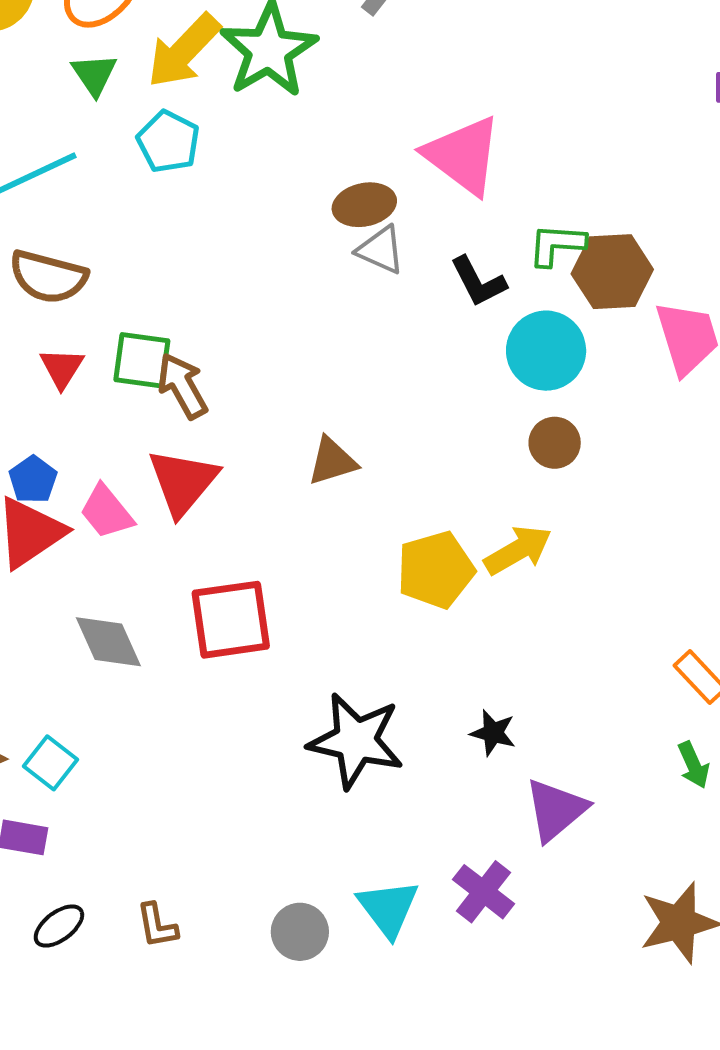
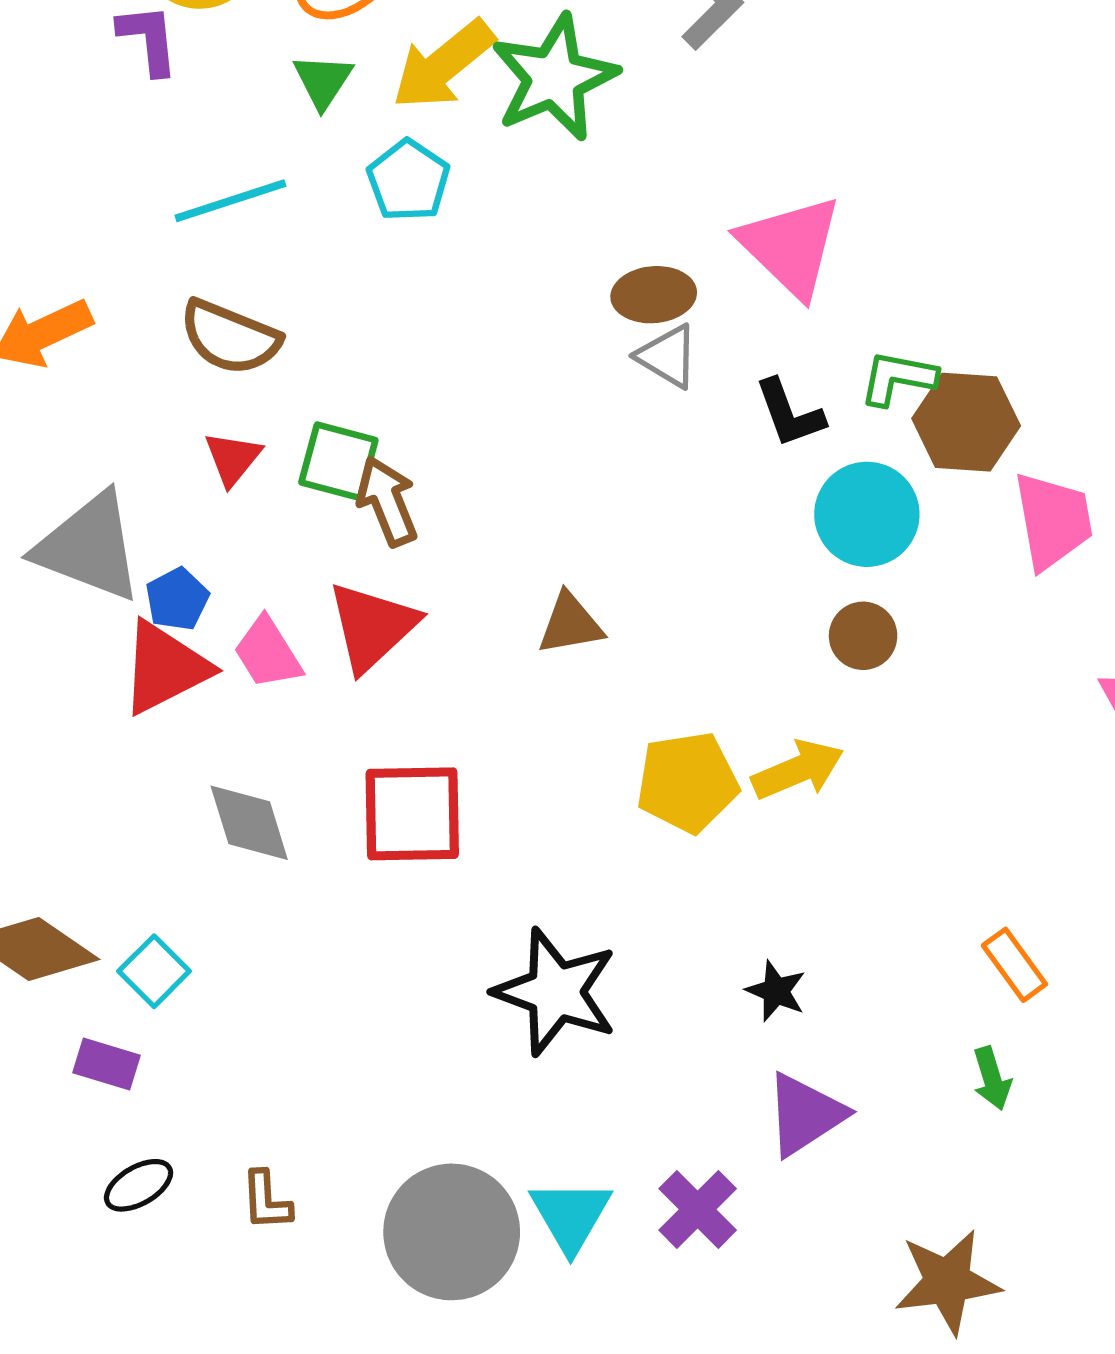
black star: (493, 733) -> (776, 991), moved
gray circle: (300, 932) -> (452, 1232), size x1.8

